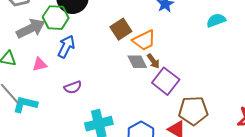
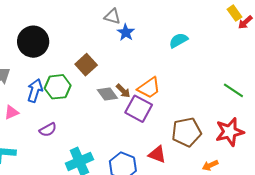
green hexagon: (56, 18) -> (58, 87), moved
orange trapezoid: (144, 40) -> (149, 88), moved
brown pentagon: (193, 111) -> (187, 132), moved

